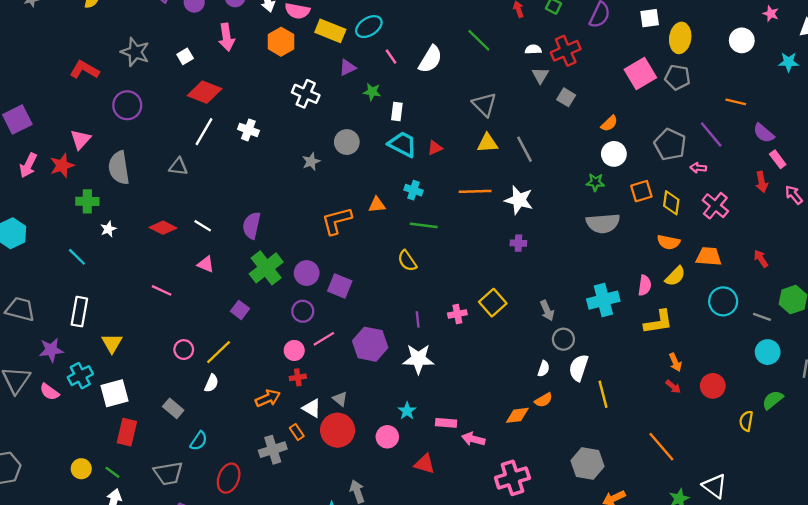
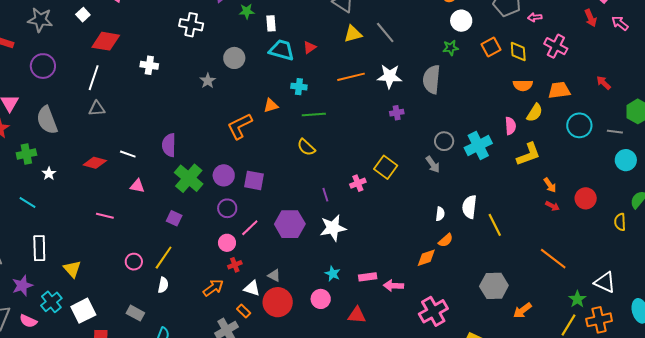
white line: (204, 132) -> (94, 78), moved
gray semicircle: (603, 223) -> (432, 79), moved, turned 112
gray circle: (563, 339) -> (444, 141), moved

